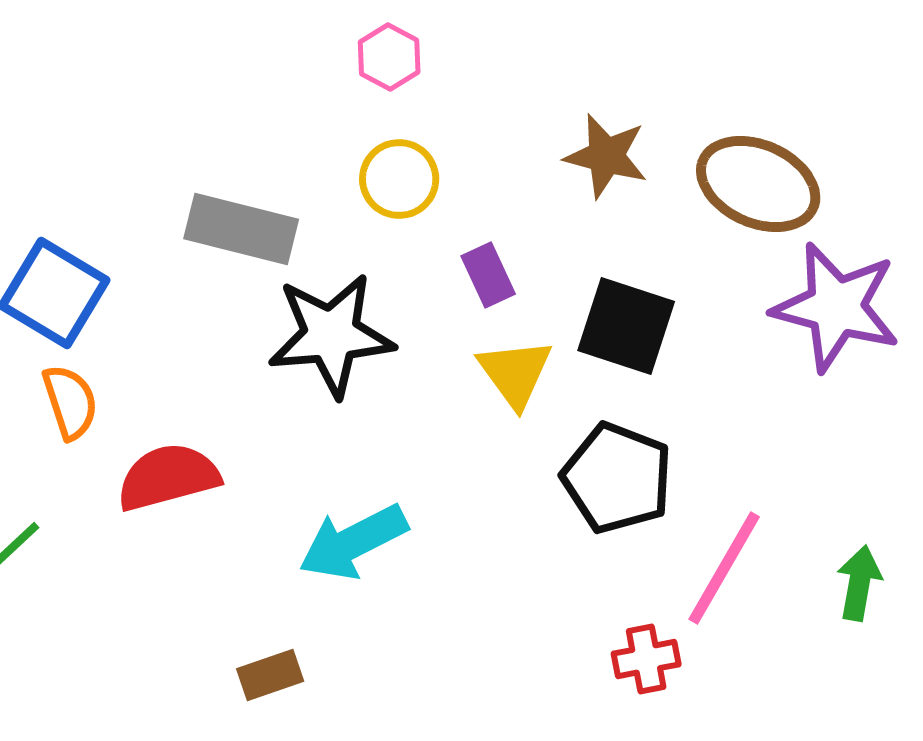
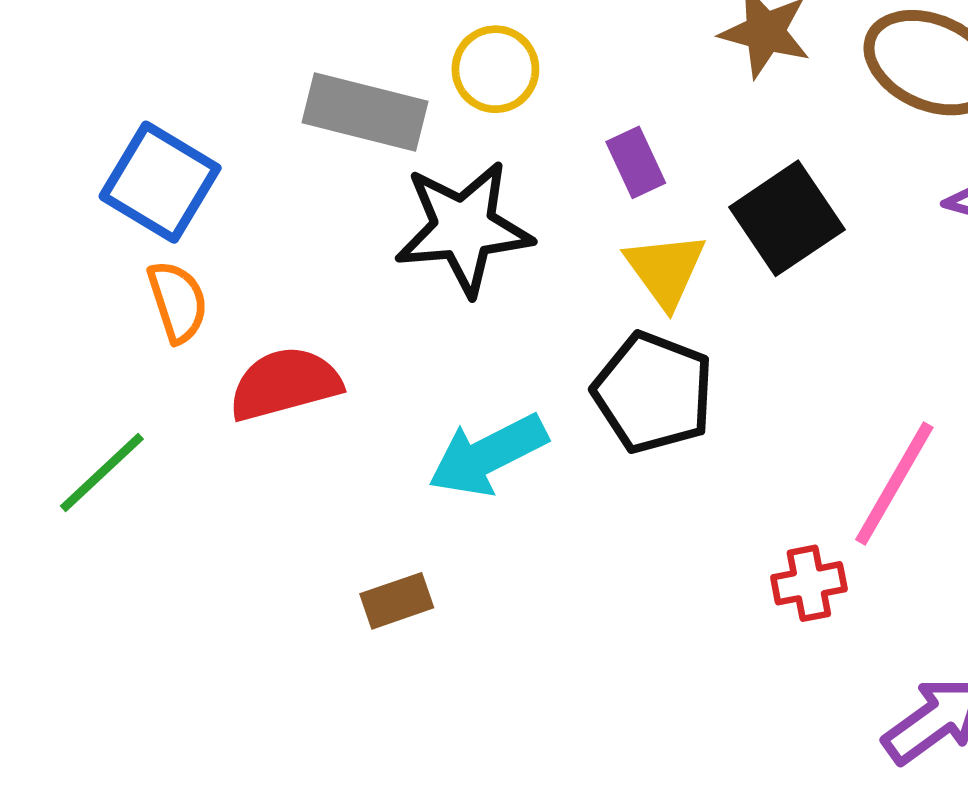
yellow circle: (399, 179) -> (495, 69), moved
black square: (626, 326) -> (787, 218), turned 38
black pentagon: (617, 478) -> (653, 393), moved

